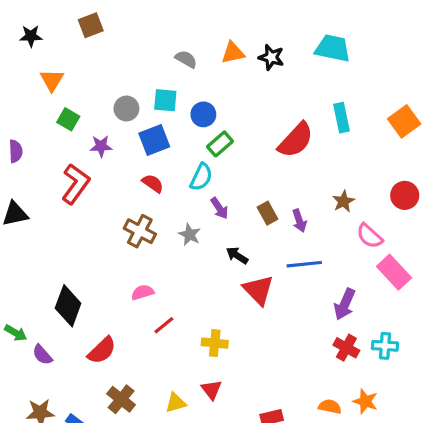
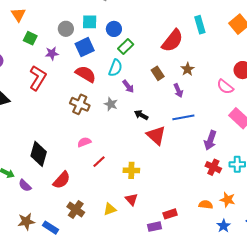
red semicircle: (153, 183) -> (86, 74), size x1.5
brown star: (343, 201) -> (188, 69), moved
brown rectangle: (267, 213) -> (158, 73), moved
pink semicircle: (370, 236) -> (225, 87), moved

